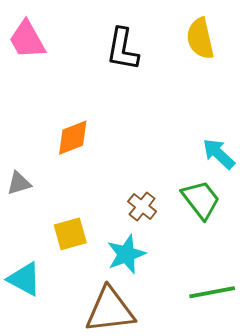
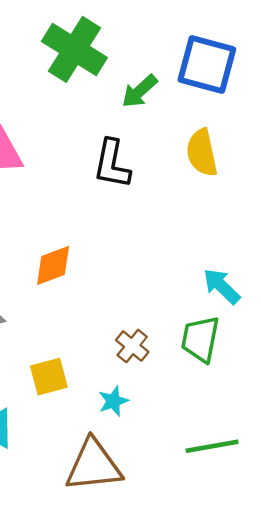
green trapezoid: (201, 200) -> (200, 339), turned -132
cyan star: (126, 254) -> (113, 401), size x0.7

